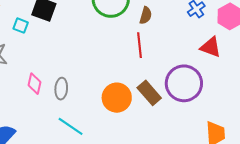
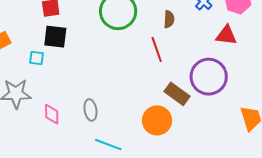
brown semicircle: (146, 15) -> (169, 19), moved
pink diamond: (35, 84) -> (52, 114), moved
orange circle: (117, 98) -> (157, 120), moved

